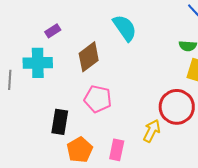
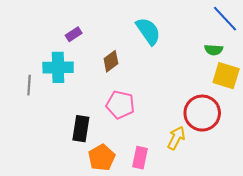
brown diamond: (89, 57) -> (111, 61), size x0.7

